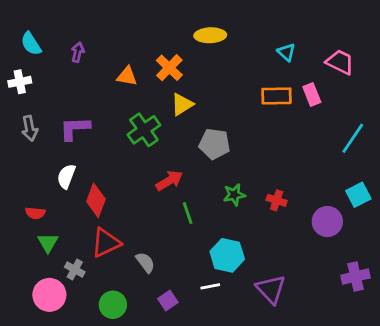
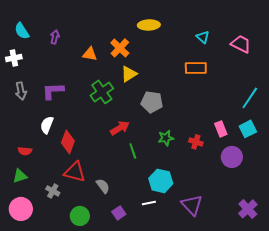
pink rectangle: (312, 95) -> (221, 129), moved
cyan square: (358, 195) -> (248, 129), moved
green triangle: (48, 243) -> (20, 176), moved, turned 42
red triangle: (106, 243) -> (75, 172), turned 40
purple cross: (356, 277) -> (248, 209), moved, turned -30
pink circle: (49, 295) -> (21, 209), moved

